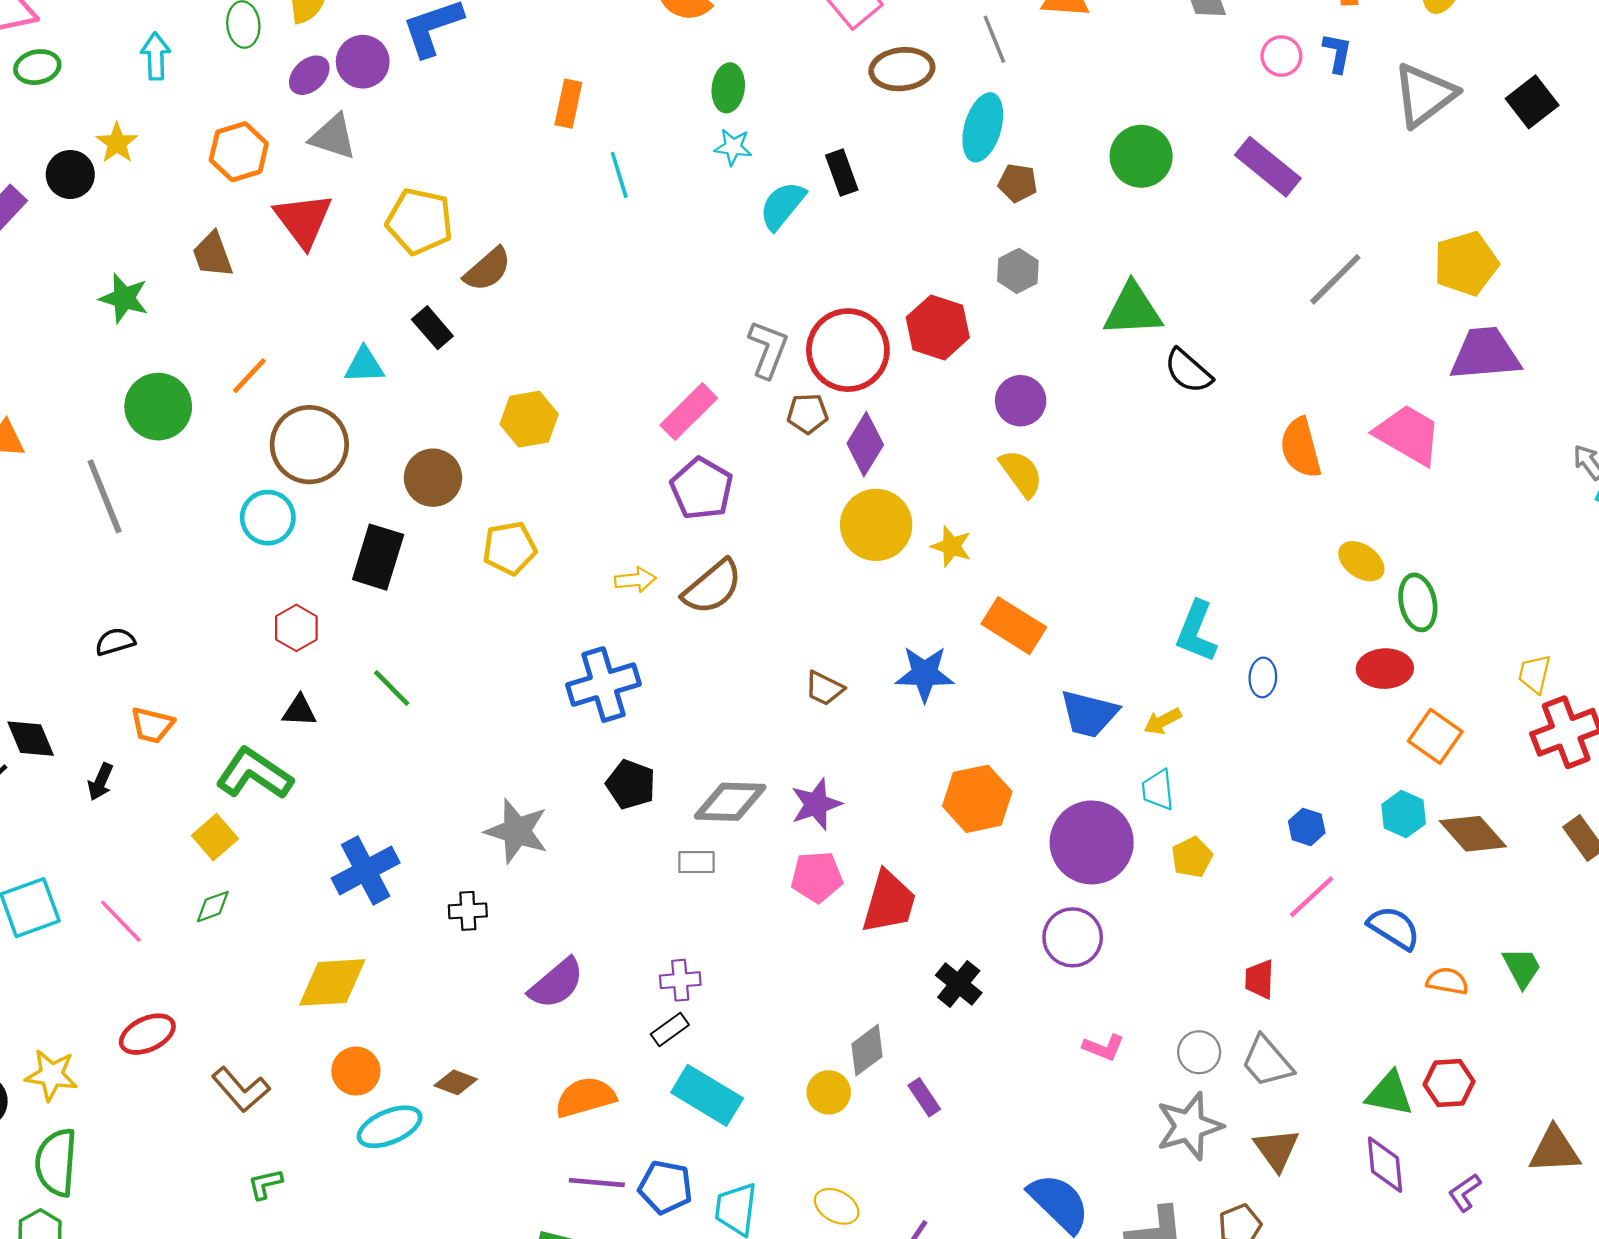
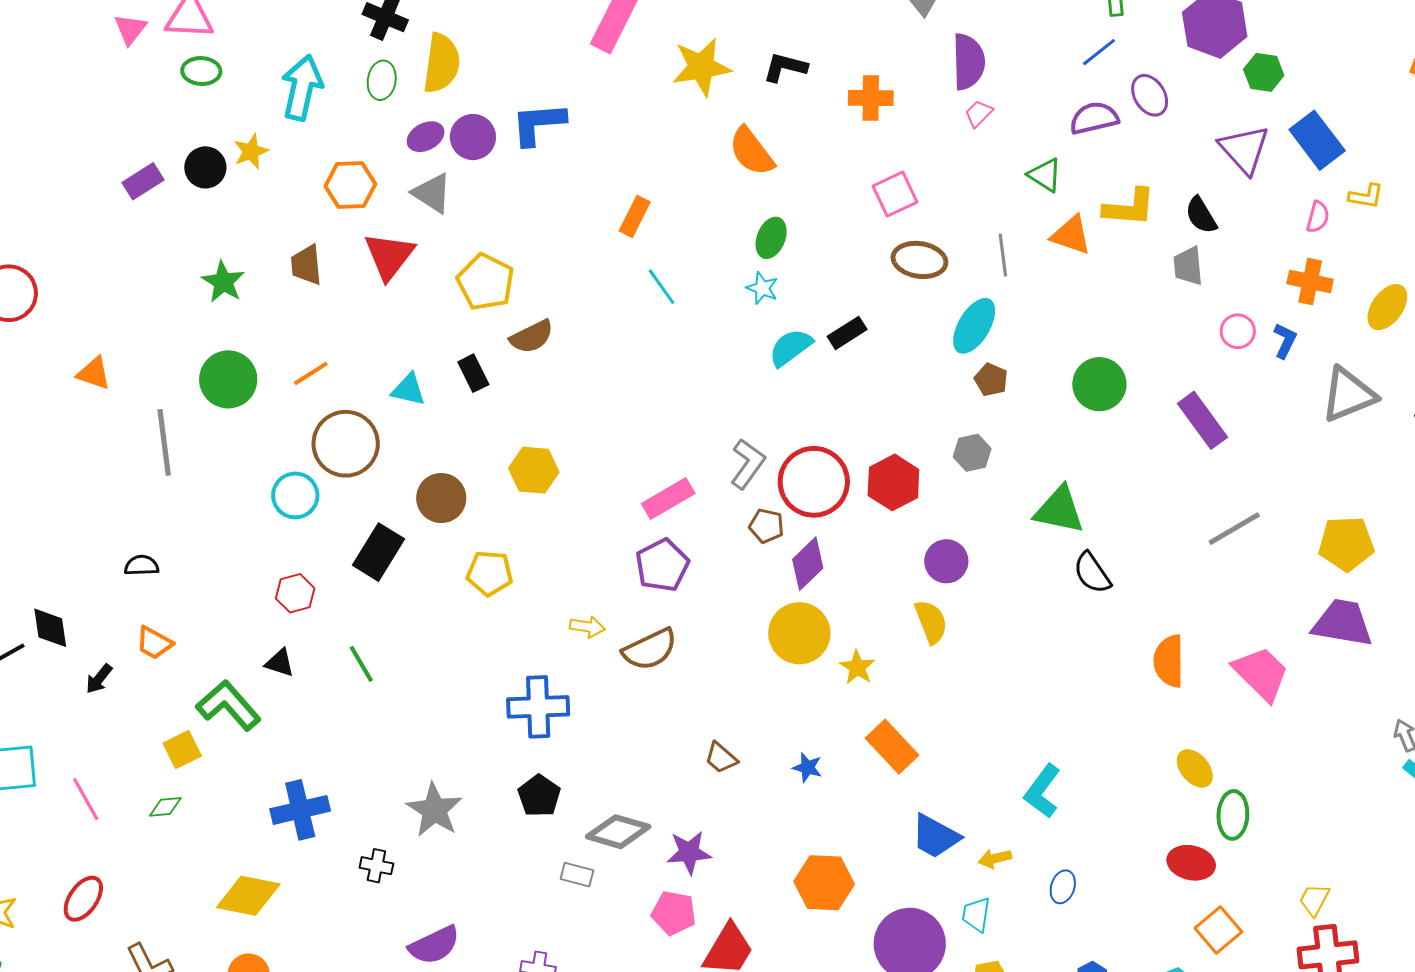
cyan arrow: (156, 56) -> (302, 88), size x1.6
black rectangle: (842, 173) -> (847, 333), turned 63
cyan line: (619, 175) -> (662, 287), turned -33
blue star: (925, 674) -> (807, 768), size x0.6
blue ellipse: (1263, 677) -> (1063, 887), moved
red ellipse: (147, 1034) -> (83, 899), turned -45

